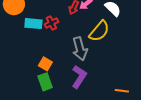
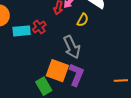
yellow semicircle: (99, 31) -> (83, 20), moved, size x0.6
orange square: (45, 64) -> (57, 71), moved, size x1.6

